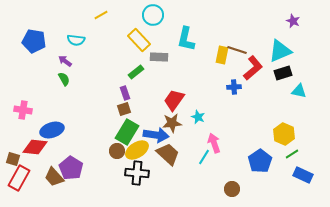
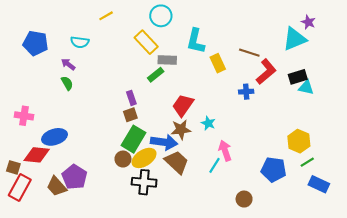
cyan triangle: (280, 51) -> (295, 39), moved
yellow rectangle: (222, 55) -> (218, 63), moved, turned -36
green rectangle: (136, 72) -> (156, 75), moved
cyan triangle: (299, 91) -> (306, 87), moved
blue pentagon: (260, 161) -> (274, 170), turned -30

